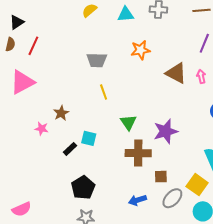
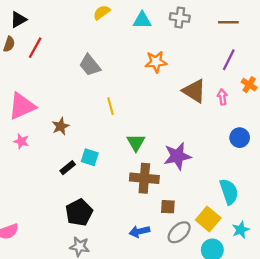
gray trapezoid: (97, 60) -> (90, 65), moved, turned 45
pink triangle: (22, 82) -> (22, 106), moved
pink star: (42, 129) -> (21, 141), moved

